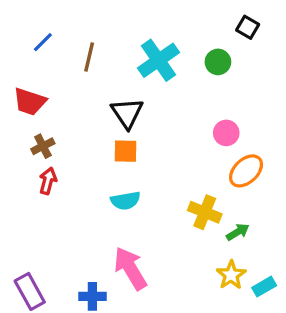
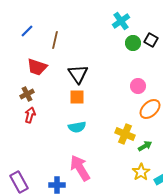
black square: (248, 27) -> (151, 40), moved
cyan cross: (158, 60) -> (121, 21), moved, size x0.7
red trapezoid: (30, 102) -> (37, 67), moved

